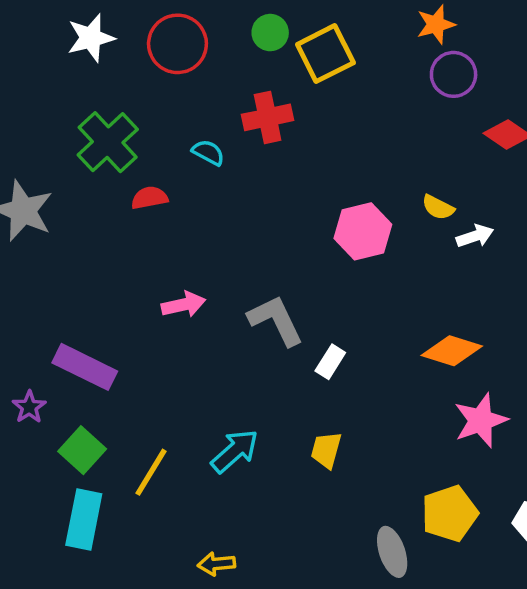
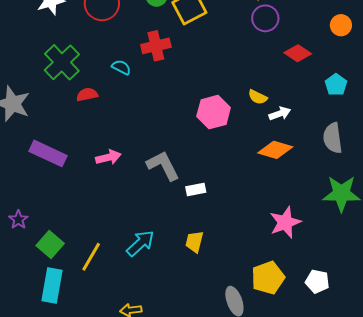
orange diamond: (452, 351) -> (275, 150), moved
white rectangle: (330, 362) -> (196, 189), turned 48
purple rectangle: (85, 367) -> (48, 153), moved

